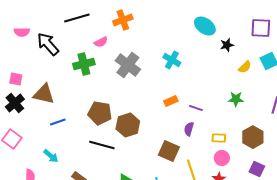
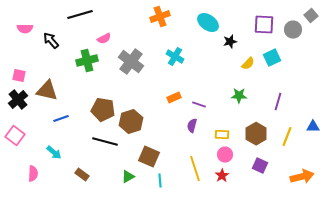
orange cross: (123, 20) -> (160, 17), moved
black arrow: (48, 44) -> (51, 41), size x0.7
brown square: (169, 151) -> (149, 157), moved

